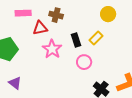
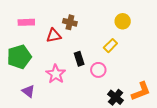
pink rectangle: (23, 13) -> (26, 22), moved
black rectangle: (76, 40) -> (79, 59), moved
pink star: (52, 49) -> (56, 74), moved

